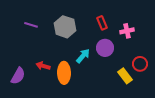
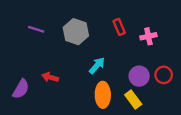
purple circle: (105, 48) -> (139, 76), moved
orange ellipse: (64, 73) -> (103, 95), moved
yellow rectangle: (125, 76) -> (133, 99), moved

